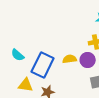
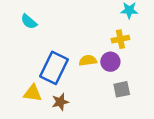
cyan semicircle: (18, 55) -> (29, 22), moved

